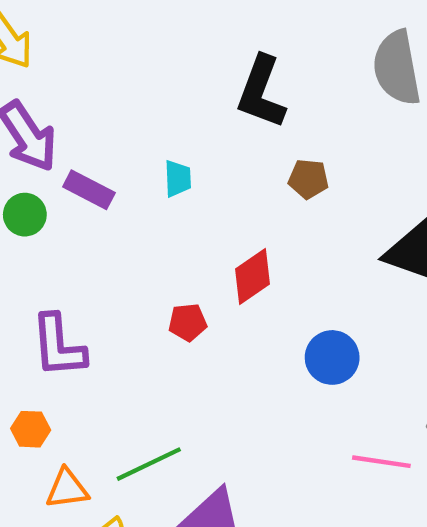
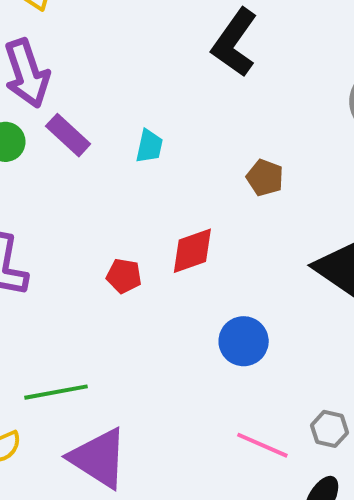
black L-shape: (261, 92) -> (235, 43), moved

